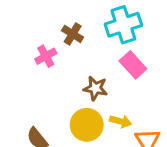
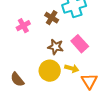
brown cross: (73, 34) -> (52, 18), moved
pink rectangle: (133, 65) -> (80, 44), moved

